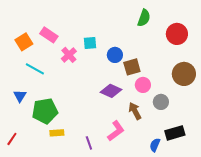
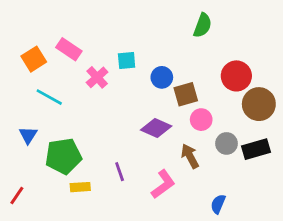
red circle: (177, 34) -> (236, 76), moved
black rectangle: (175, 133) -> (256, 149), moved
purple line: (89, 143) -> (120, 172), moved

